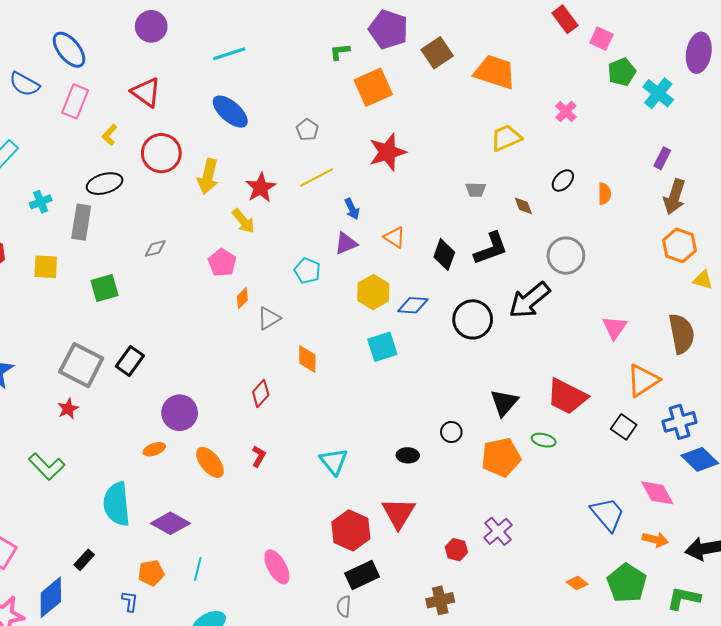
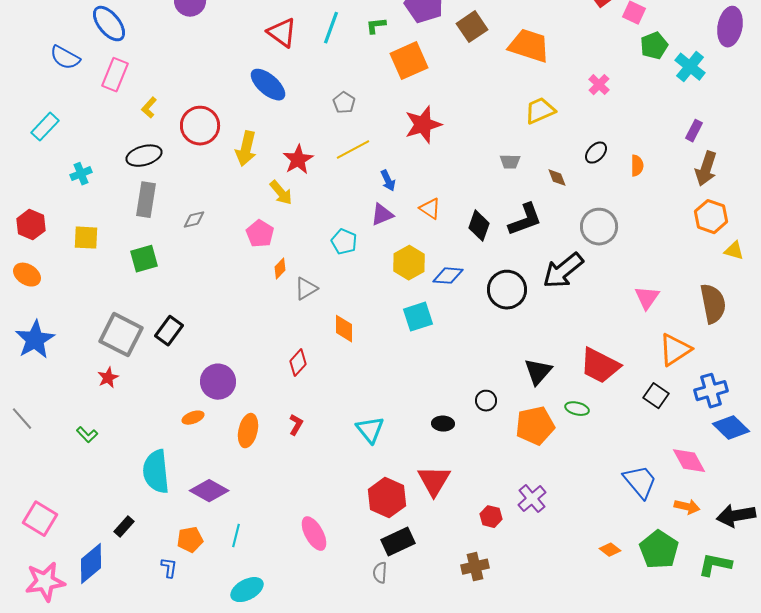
cyan line: (229, 54) -> (331, 28), moved, turned -52
red triangle: (146, 92) -> (282, 33), moved
gray rectangle: (81, 222) -> (146, 200), moved
orange ellipse: (210, 462) -> (248, 431), turned 52
green L-shape: (47, 466) -> (87, 435), size x0.6

